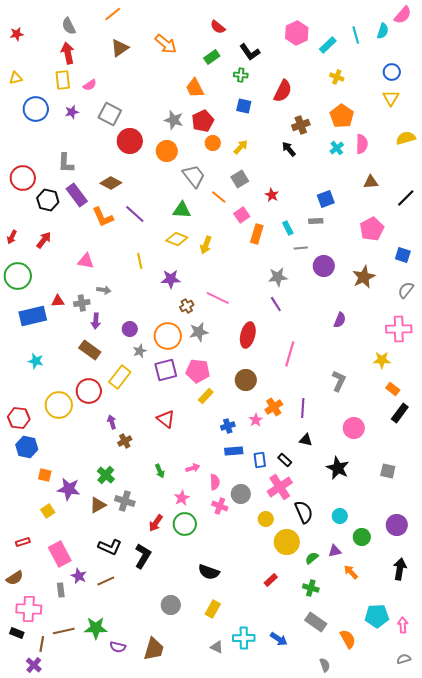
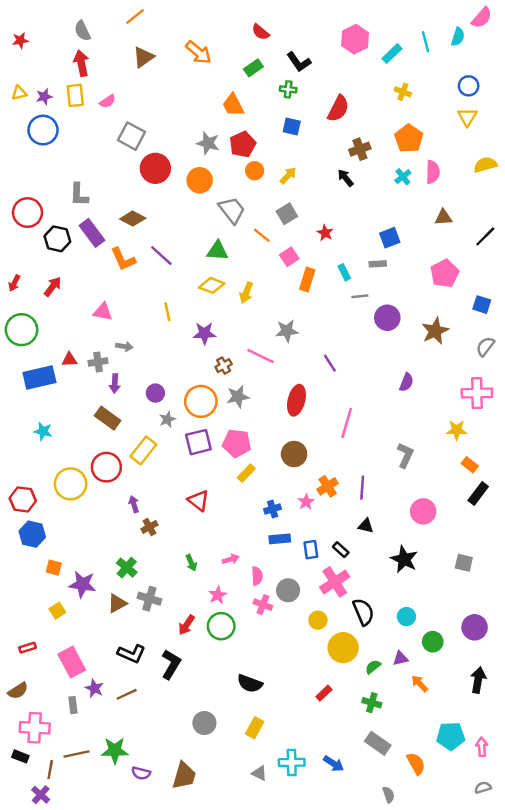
purple star: (72, 112) -> (44, 97), moved
gray star: (278, 277) -> (287, 331), moved

